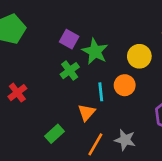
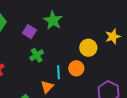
purple square: (69, 39) -> (29, 32), moved
green star: (95, 51) -> (53, 20), moved

